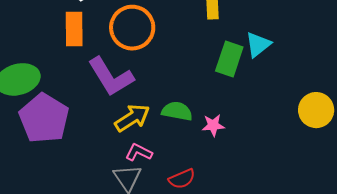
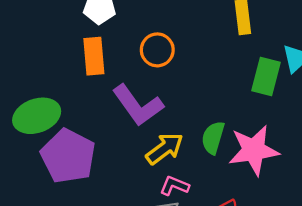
orange circle: (132, 28) -> (157, 50), size x0.7
green semicircle: (177, 111) -> (213, 138), turned -80
pink star: (213, 125) -> (254, 150), size x2.0

